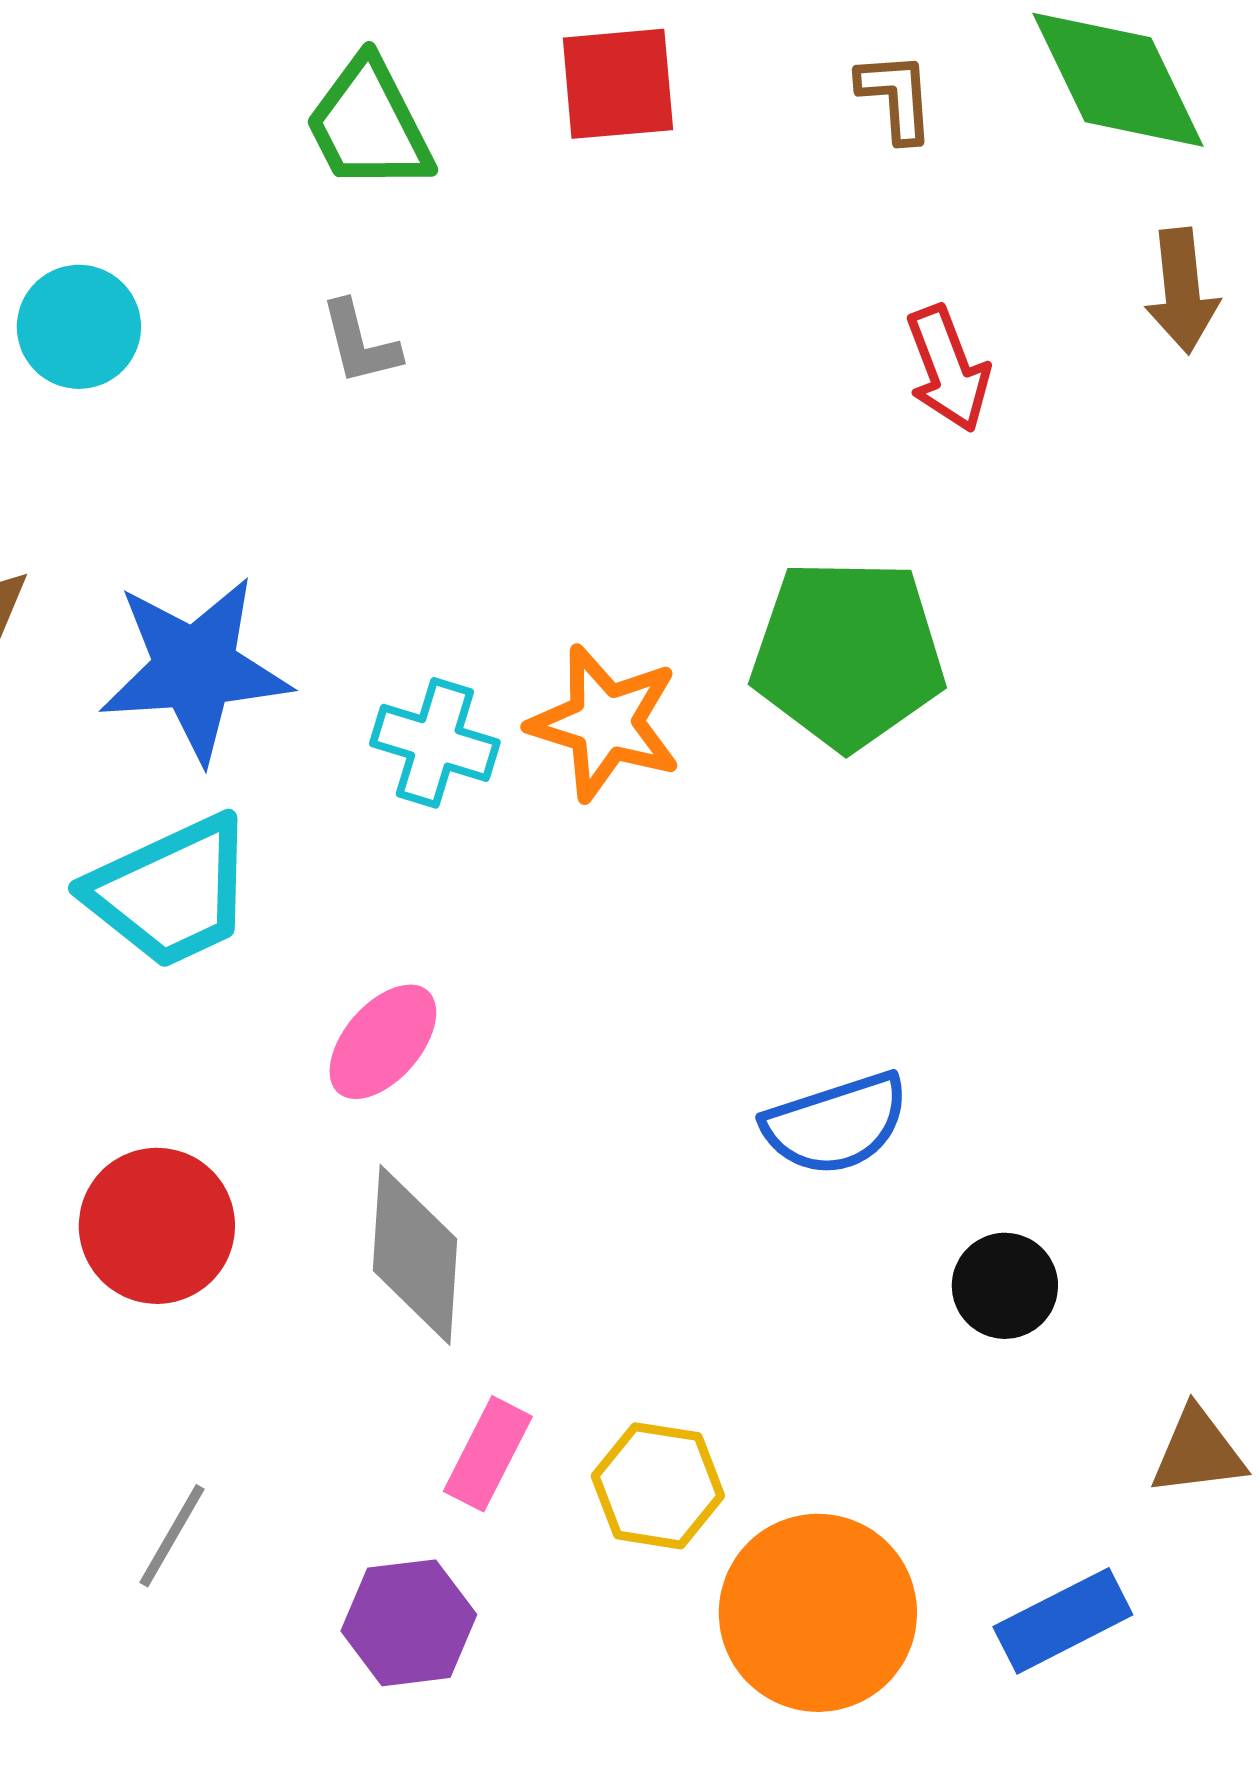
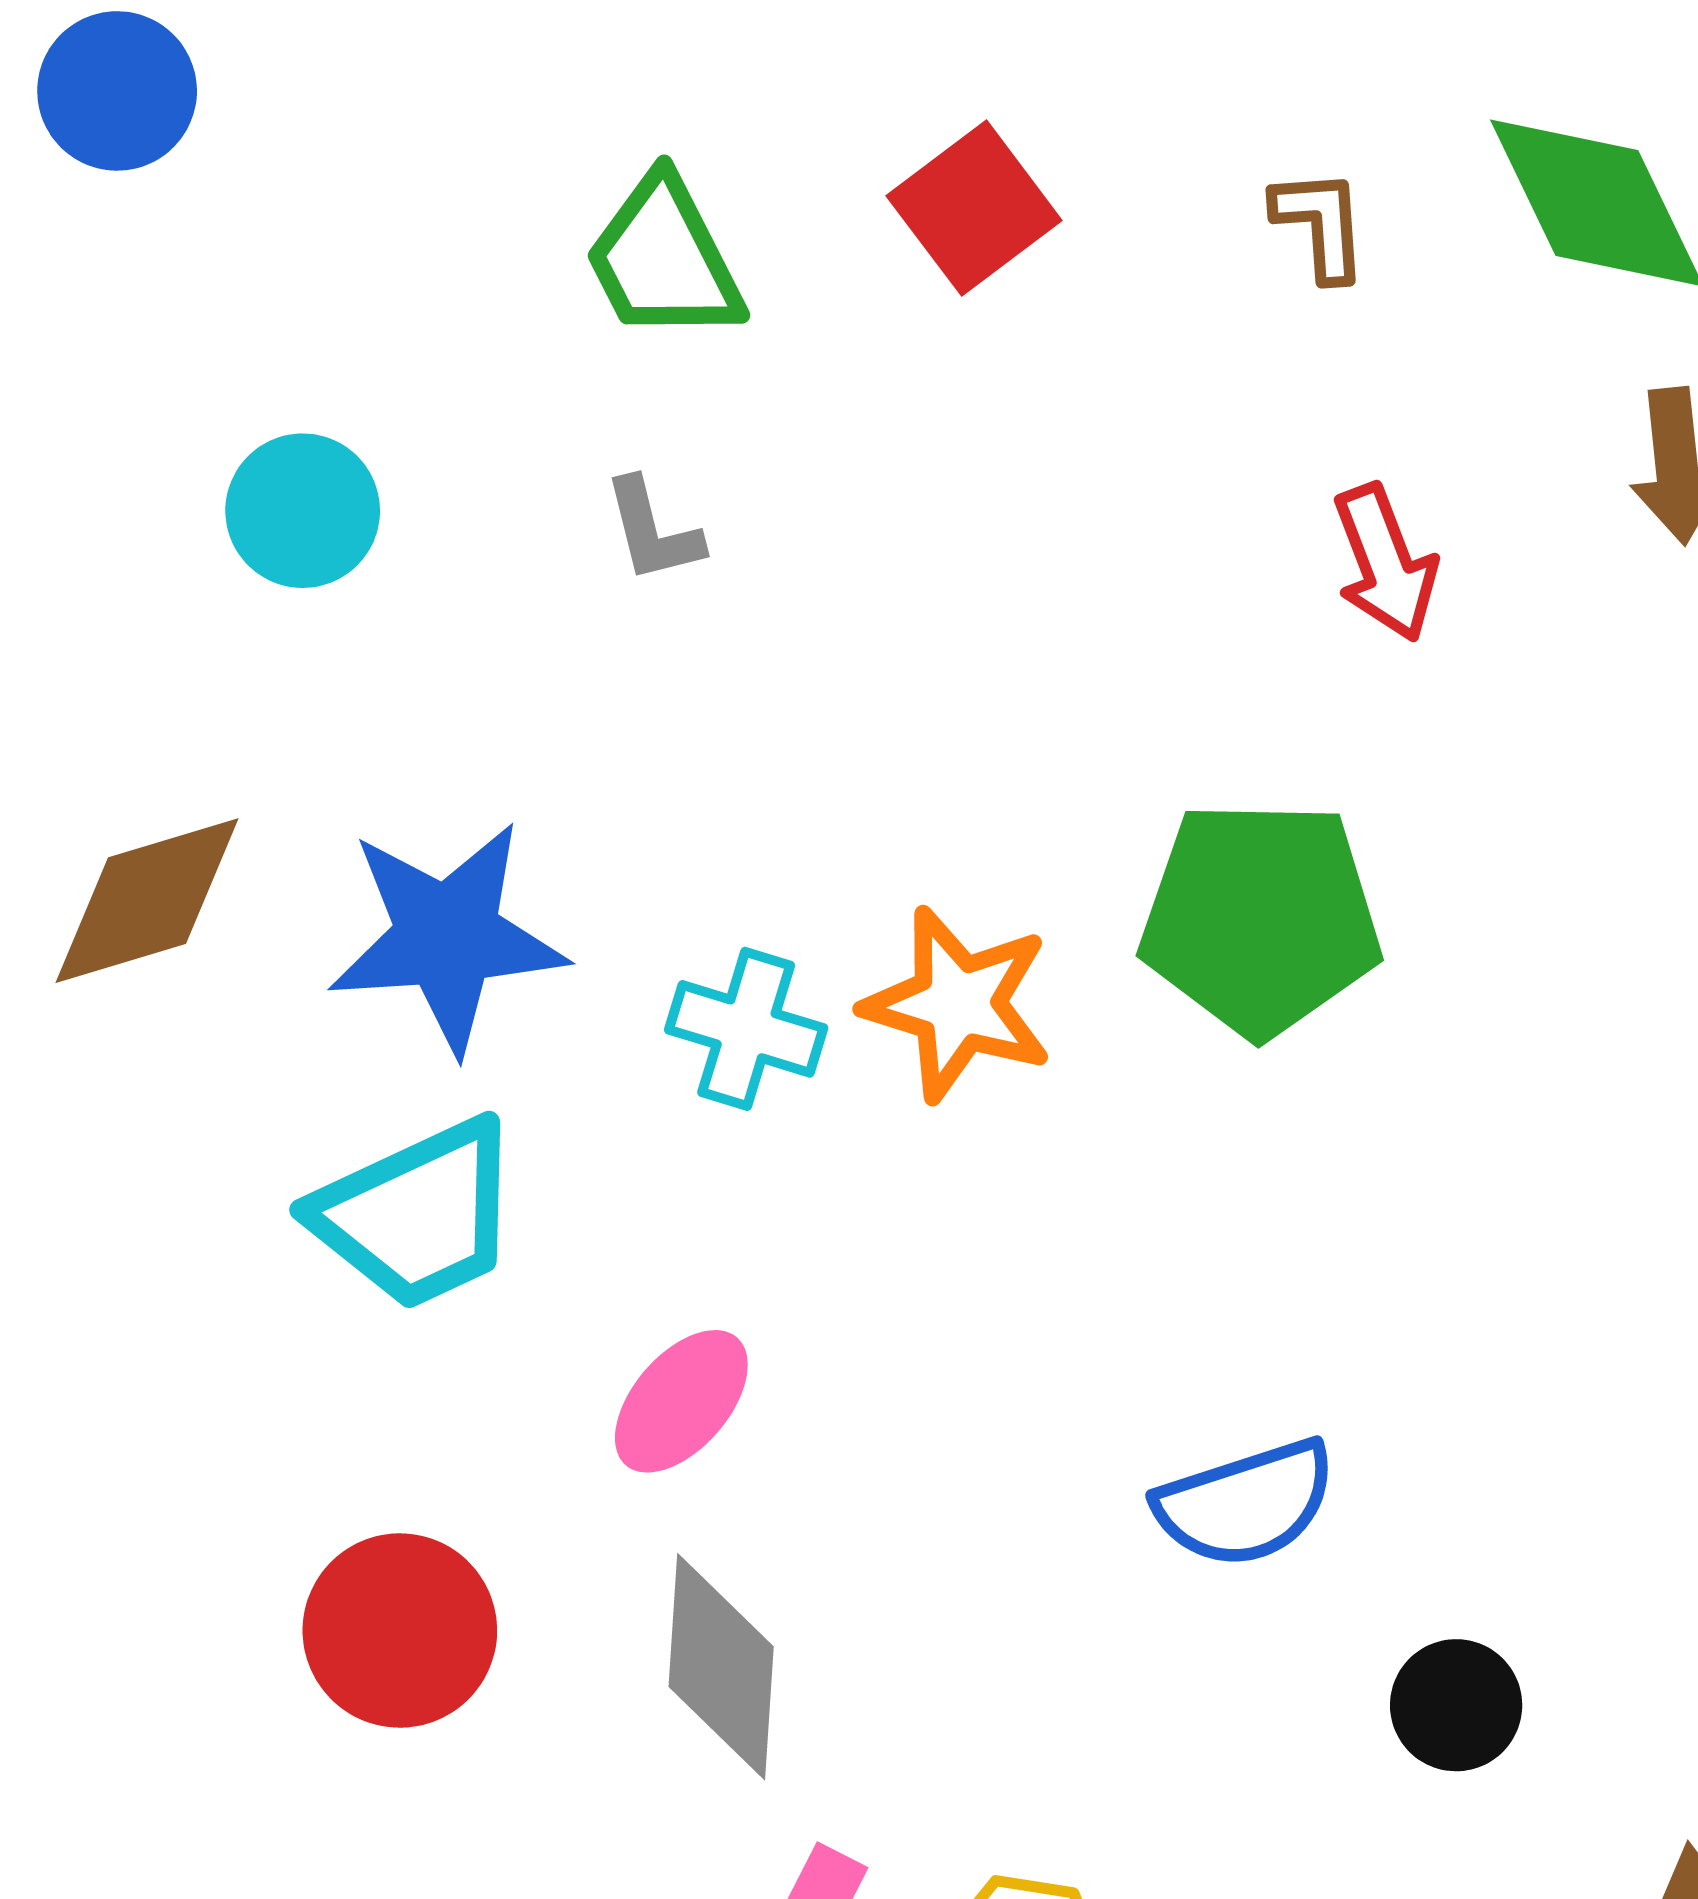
red square: (618, 84) -> (974, 208), turned -32

